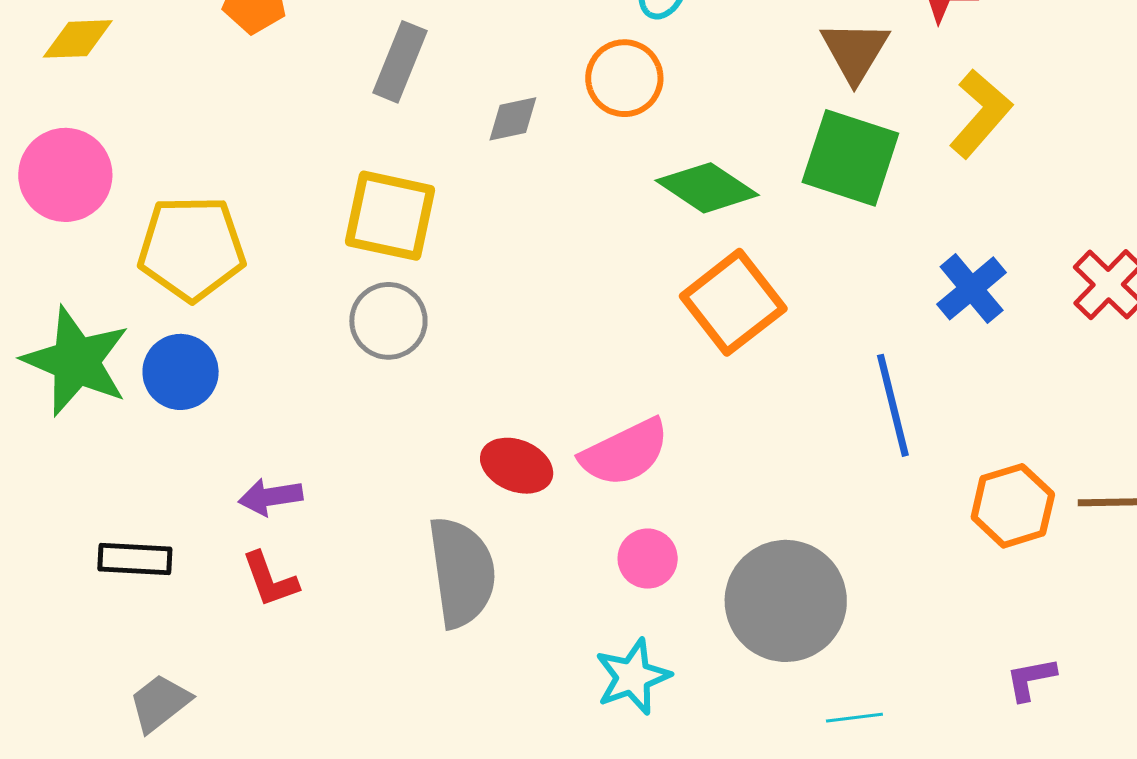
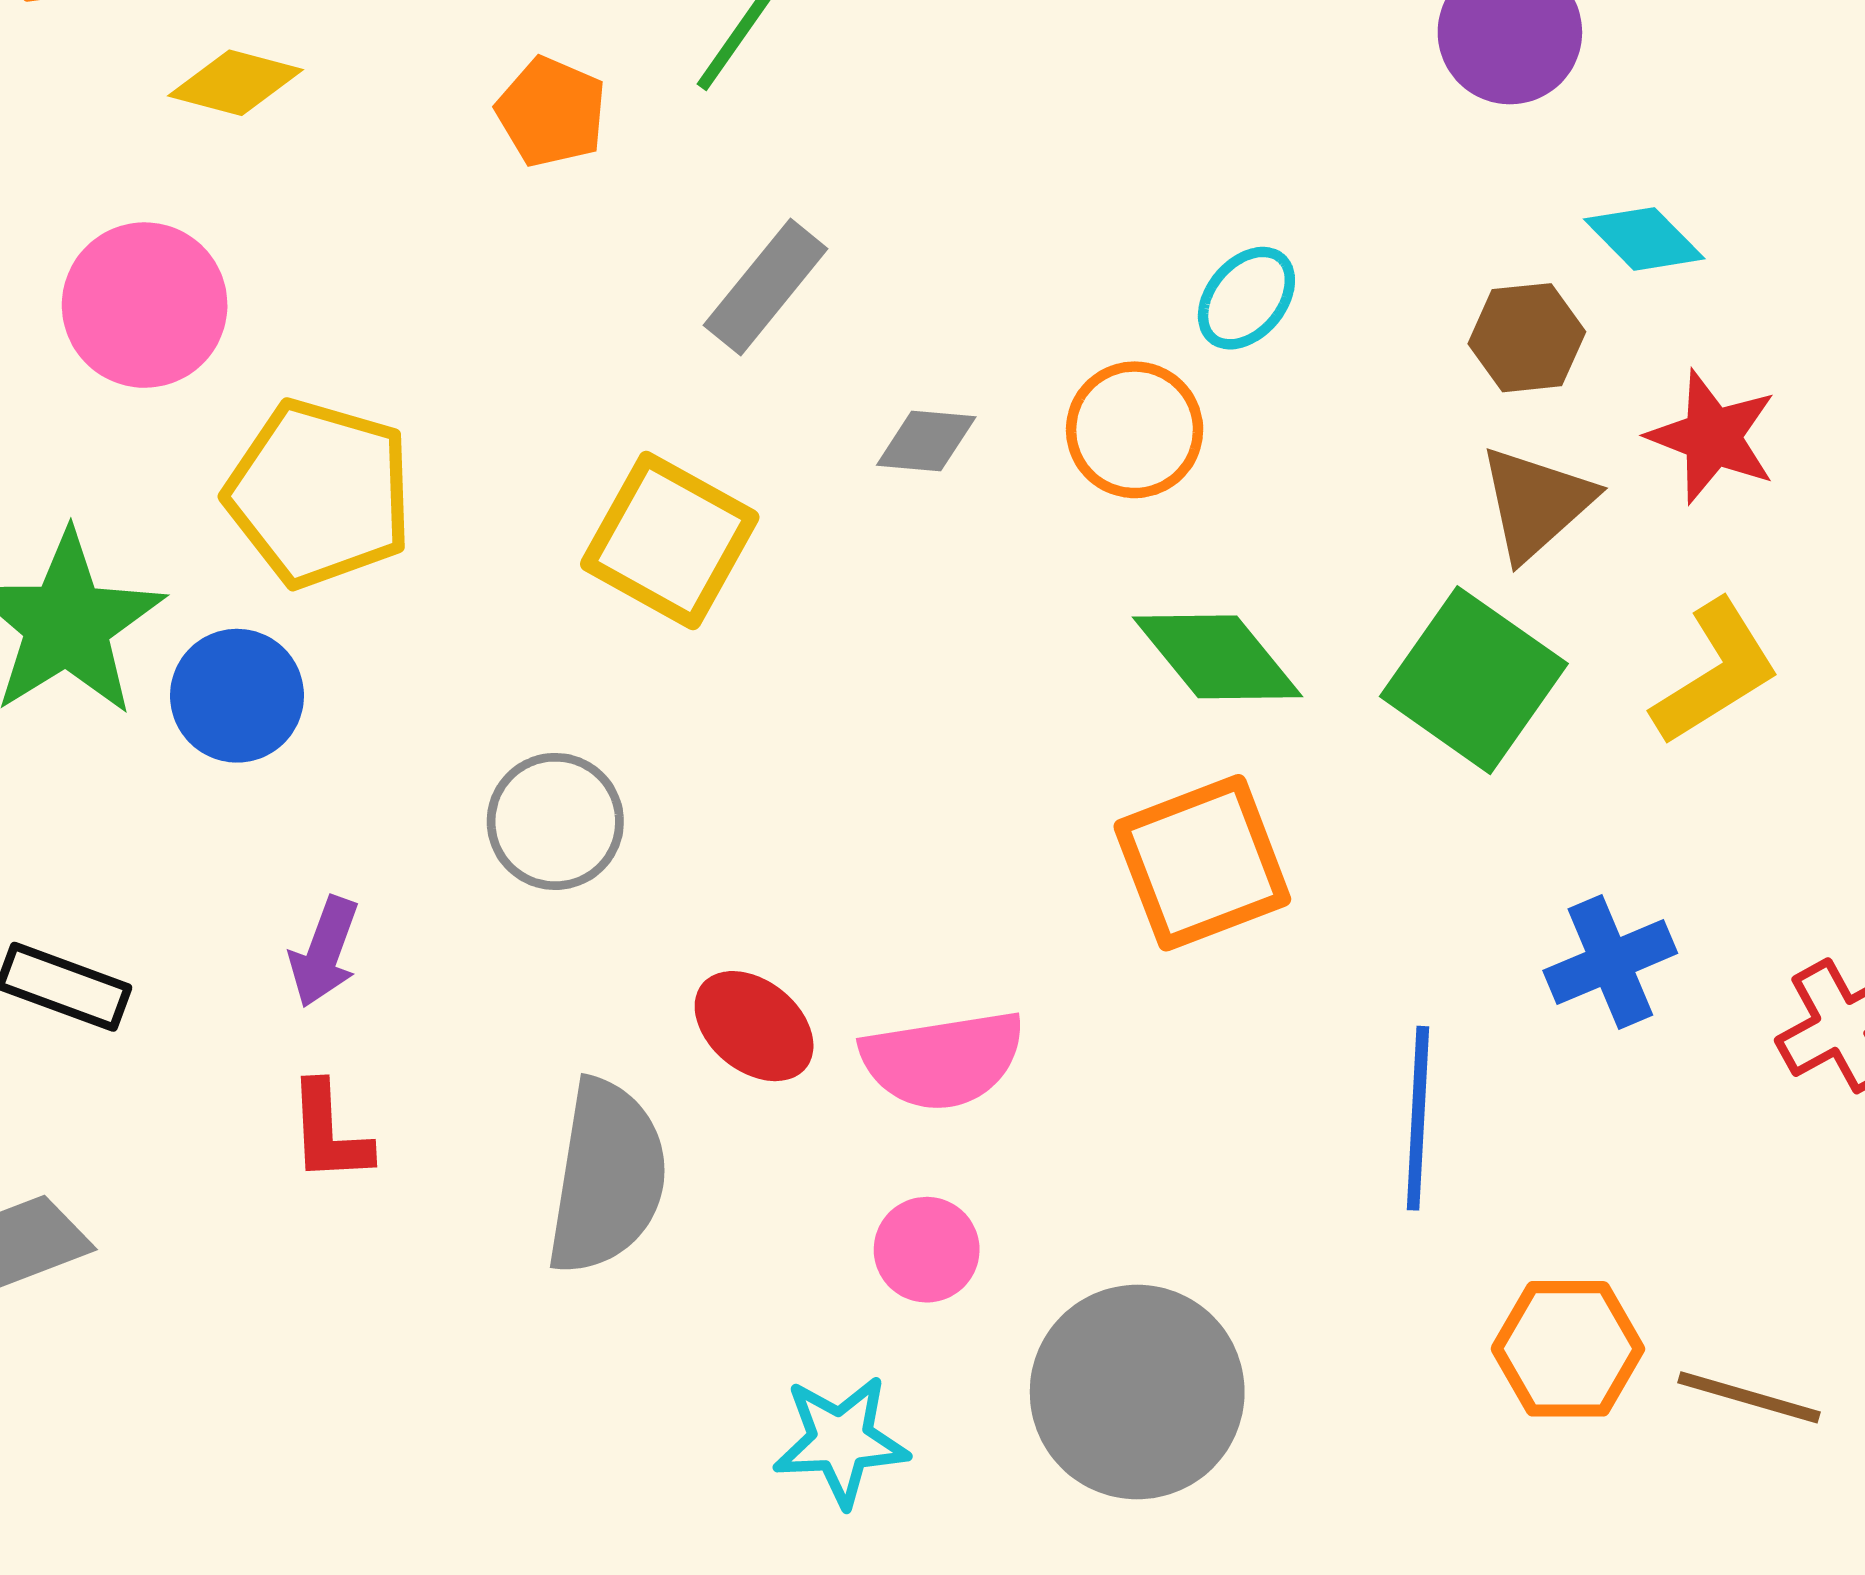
gray circle: (388, 321) -> (555, 821), moved
purple arrow: (271, 497) -> (324, 952), turned -78
red L-shape: (270, 580) -> (329, 1133), moved

